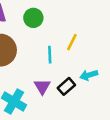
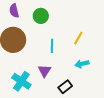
yellow line: (72, 42) -> (78, 38), moved
black rectangle: (66, 86) -> (65, 87), moved

